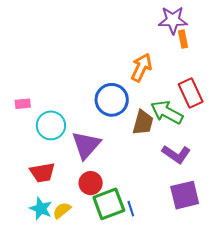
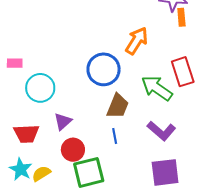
brown trapezoid: (143, 123) -> (118, 106), moved
purple triangle: (86, 145) -> (63, 121), moved, size x0.6
blue line: (131, 209) -> (115, 136), moved

